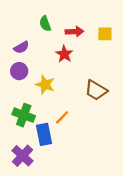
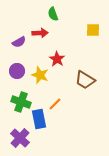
green semicircle: (45, 24) -> (53, 14), moved
red arrow: (74, 32) -> (40, 33), moved
red star: (64, 54) -> (57, 59), moved
purple circle: (19, 71) -> (17, 71), moved

